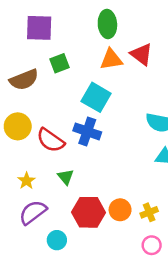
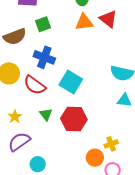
cyan square: (96, 97) -> (71, 82), moved
blue cross: (87, 131) -> (44, 57), moved
orange circle: (120, 210) -> (95, 158), moved
red hexagon: (88, 212) -> (74, 119), moved

